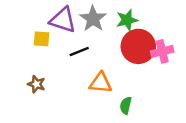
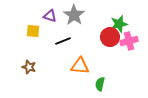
purple triangle: (63, 20) -> (50, 16), size x0.6
green star: (127, 20) -> (119, 24), moved
red circle: (138, 46) -> (110, 37), size x0.7

